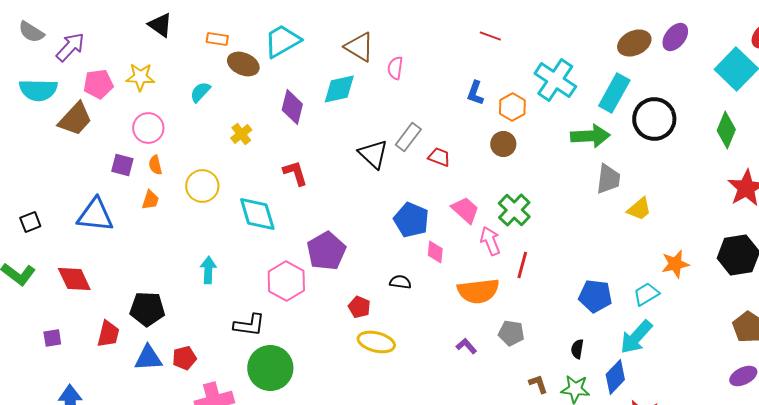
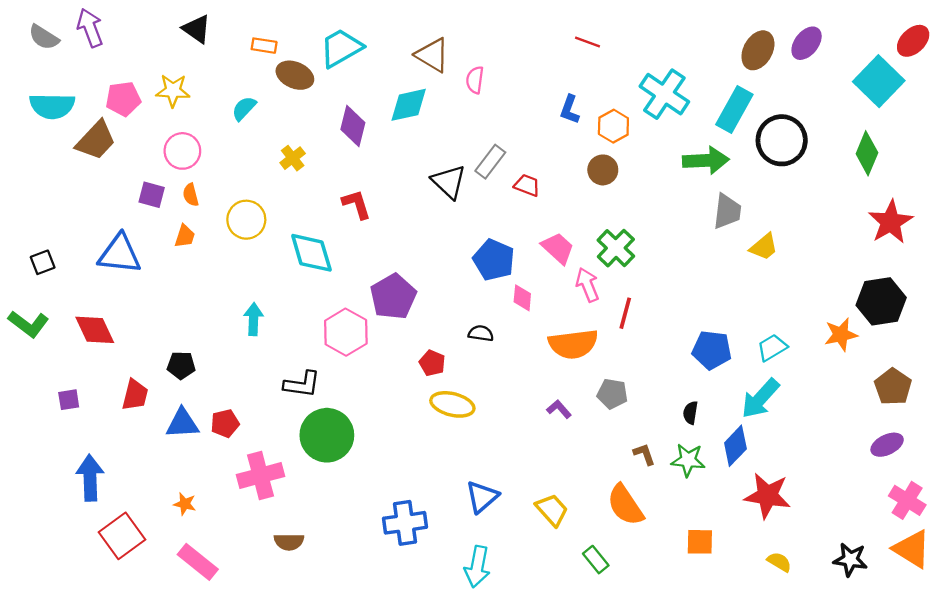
brown ellipse: (634, 43) -> (758, 50), turned -36
purple arrow: (70, 47) -> (90, 28), moved, turned -64
orange star: (675, 264) -> (841, 335), moved
black pentagon: (147, 309) -> (181, 365), size x0.7

